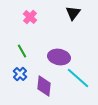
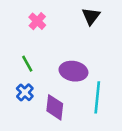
cyan line: (78, 78) -> (97, 97), turned 55

